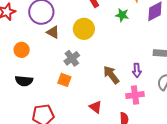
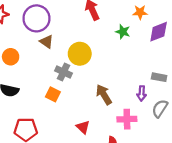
yellow circle: (84, 29) -> (80, 54), moved
gray cross: (72, 58) -> (63, 72), turned -35
purple arrow: (137, 70) -> (142, 93), moved

